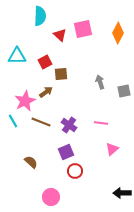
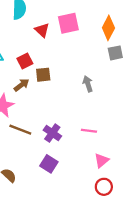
gray square: (124, 91) -> (115, 53), moved
brown arrow: (46, 92) -> (21, 85), moved
purple square: (66, 152) -> (49, 164), turned -35
red circle: (75, 171) -> (104, 187), moved

